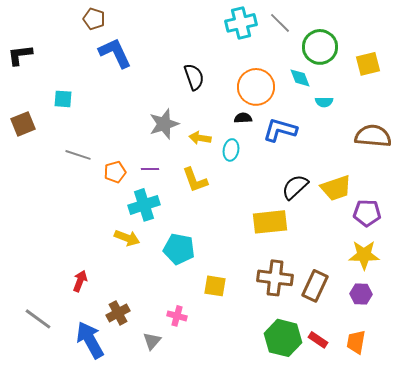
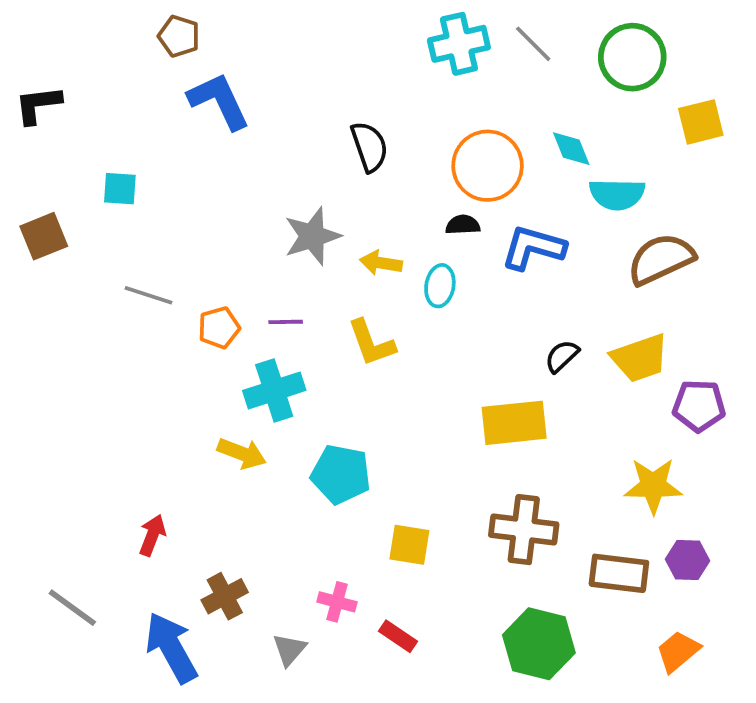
green circle: (320, 47) -> (632, 57), moved
cyan semicircle: (324, 102) -> (617, 194), size x1.6
brown semicircle: (373, 136) -> (661, 259), moved, turned -30
black semicircle: (295, 187) -> (562, 356), size x0.7
yellow star: (364, 255) -> (653, 486), moved
brown rectangle: (315, 286) -> (619, 573), moved, turned 72
red rectangle: (318, 340) -> (398, 636), moved
orange trapezoid: (356, 342) -> (678, 651), turned 40

